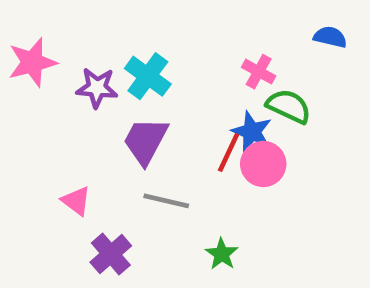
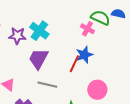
green semicircle: (289, 106) -> (100, 18), moved
blue star: (252, 132) -> (84, 55), turned 30
pink circle: (263, 164) -> (97, 90), moved

